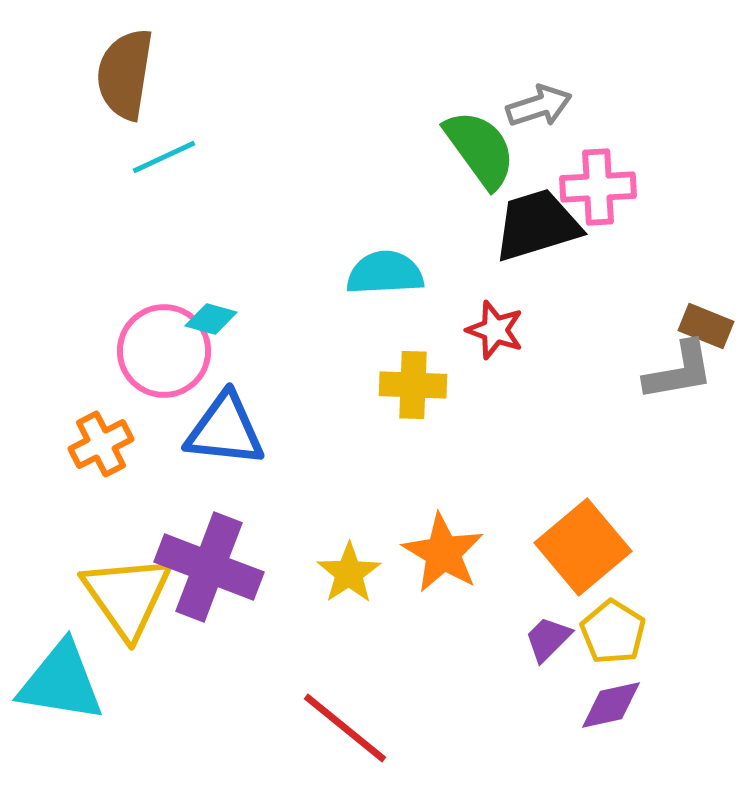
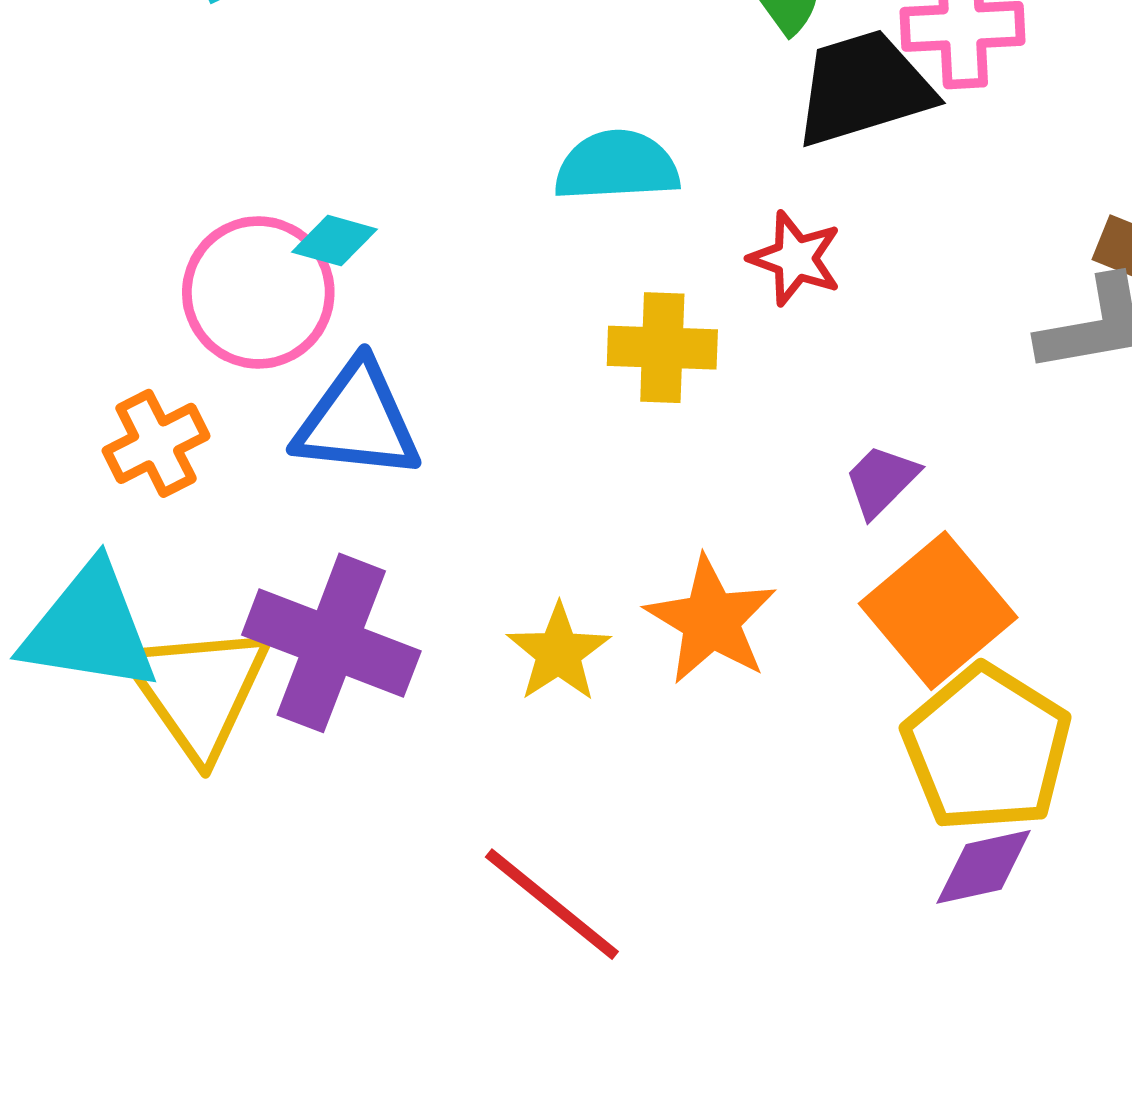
yellow pentagon: (613, 632) -> (987, 748), size x1.6
purple trapezoid: (548, 639) -> (881, 481), moved
cyan triangle: (61, 682) -> (90, 628), moved

